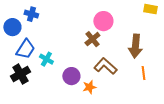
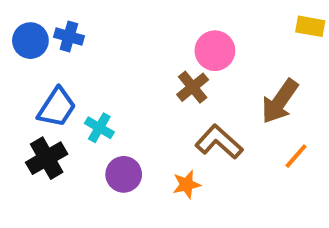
blue circle: (12, 27) -> (30, 41), moved
brown arrow: (135, 46) -> (280, 101), turned 30
orange line: (143, 73) -> (296, 156), turned 48
purple circle: (71, 76) -> (124, 174), moved

